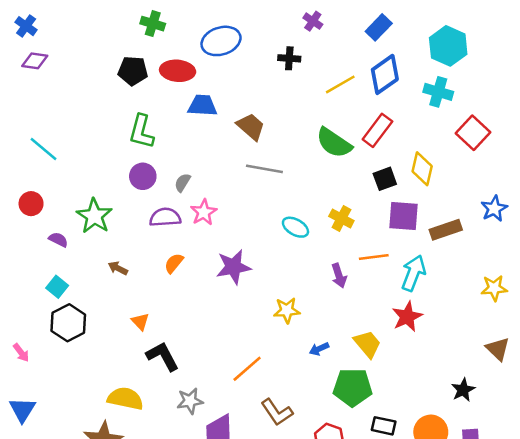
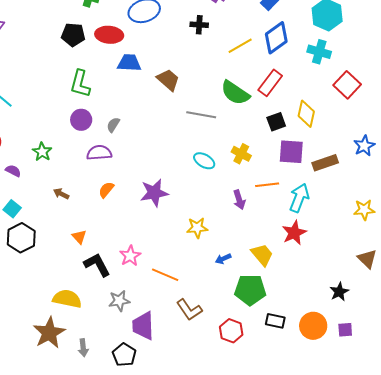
gray line: (264, 169) -> (201, 115), moved
pink star: (204, 212) -> (130, 256), moved
green star: (94, 216) -> (42, 152), size x0.7
orange line: (247, 369) -> (165, 275), turned 64

